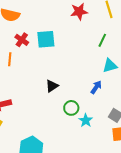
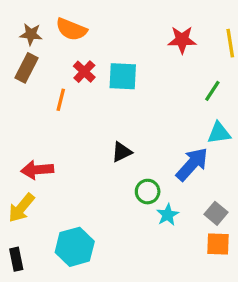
blue arrow: (96, 87) -> (192, 164), size x1.6

